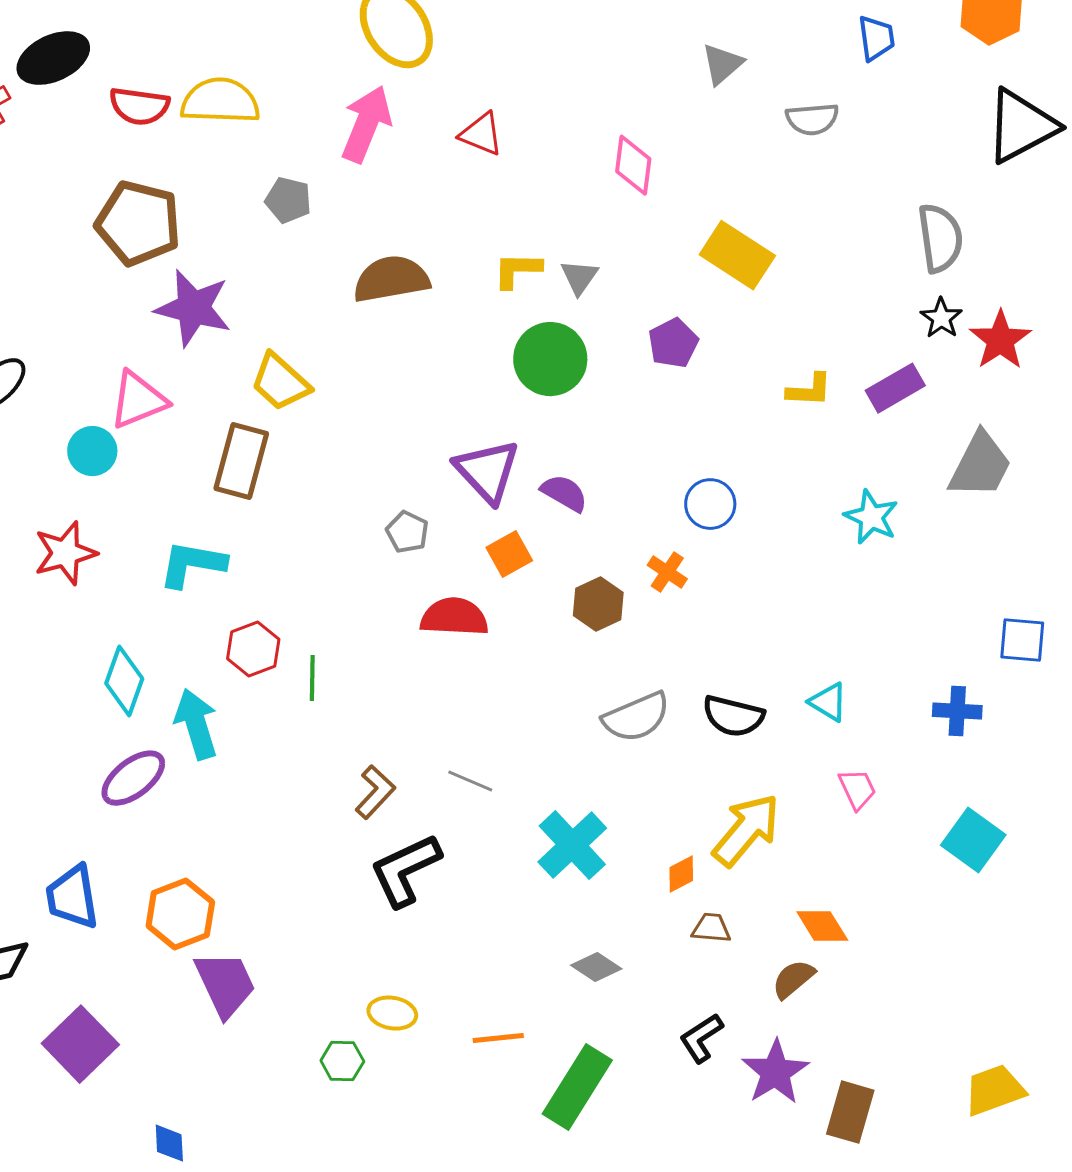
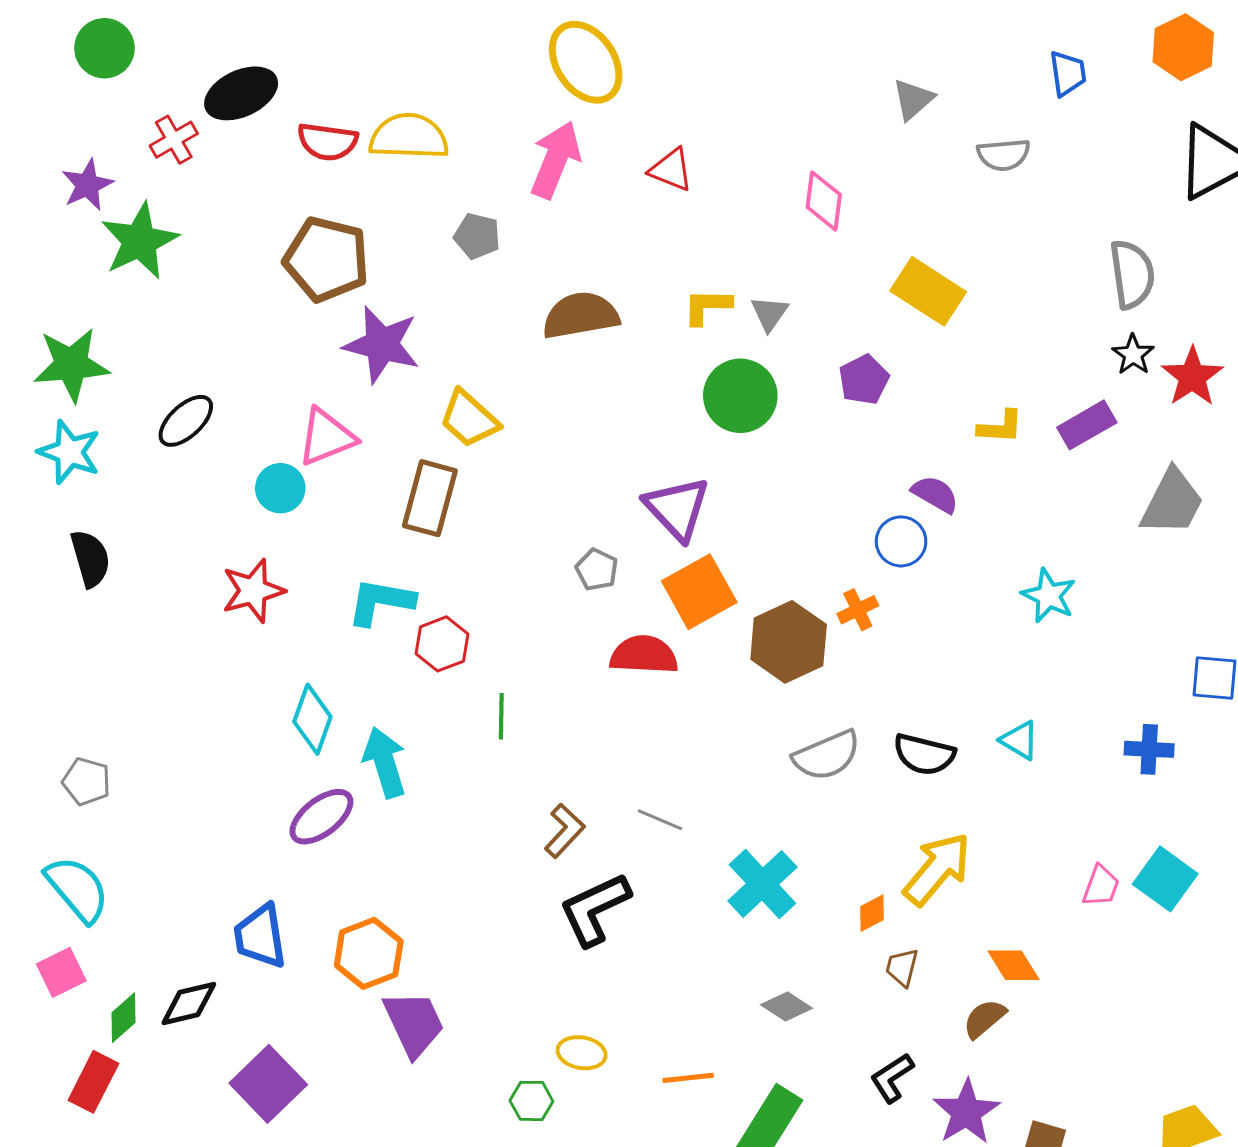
purple semicircle: (564, 493) -> (935, 494), moved
cyan star: (871, 517) -> (1049, 596), moved
orange square: (509, 554) -> (699, 592), size x1.6
orange cross: (667, 572) -> (858, 610), turned 30
brown hexagon: (598, 604) -> (789, 642), size x1.5
red hexagon: (253, 649) -> (442, 644), moved
pink trapezoid: (857, 789) -> (1101, 886), moved, turned 45
brown trapezoid: (711, 928) -> (902, 967), turned -81

